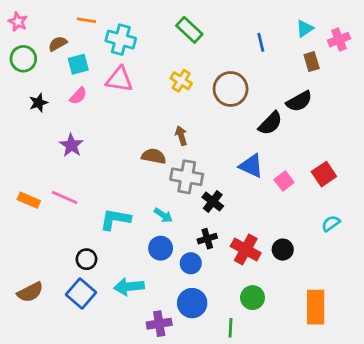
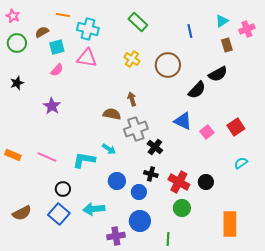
black star: (38, 103) -> (17, 83), moved
gray cross: (187, 177) -> (136, 129), turned -30
pink line: (65, 197) -> (47, 157), moved
orange rectangle: (29, 200) -> (13, 155), moved
cyan arrow: (163, 215) -> (109, 149), moved
black cross: (207, 239) -> (151, 174), turned 32
green circle: (253, 298) -> (182, 208), moved

